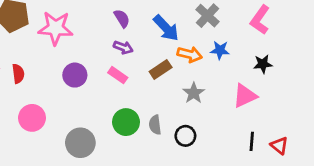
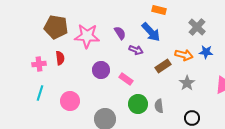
purple semicircle: (122, 18) -> (120, 33), moved
blue arrow: (166, 28) -> (151, 32), moved
red semicircle: (18, 74) -> (60, 58), moved
pink rectangle: (118, 75) -> (126, 79), moved
black circle: (185, 136) -> (192, 118), moved

